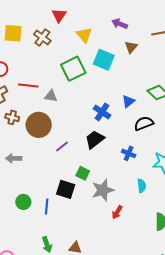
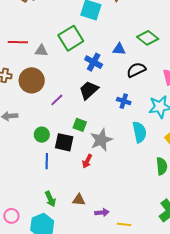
green square: (73, 69) -> (71, 38), moved
blue triangle: (128, 101) -> (119, 49), turned 48
cyan semicircle: (142, 186) -> (139, 132), size x1.5
green circle: (23, 202) -> (42, 135), moved
red arrow: (117, 212) -> (87, 161), moved

